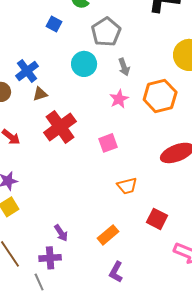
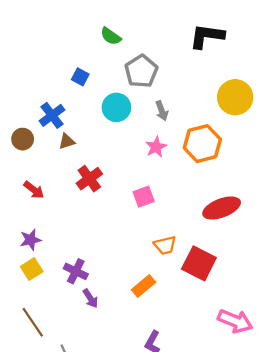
blue square: (54, 24) -> (80, 77), moved
red cross: (60, 127) -> (89, 179), size x0.7
red square: (157, 219) -> (199, 263), moved, size x1.4
orange rectangle: (108, 235) -> (144, 286), moved
purple cross: (50, 258) -> (76, 271), moved, turned 30

